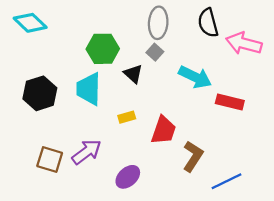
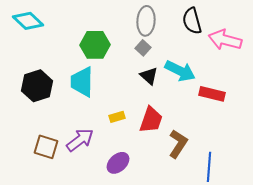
black triangle: (133, 74) -> (149, 76), moved
yellow rectangle: (127, 117) -> (117, 117), moved
blue line: (227, 181) -> (209, 167), turned -60

